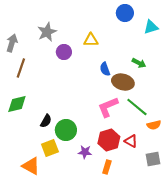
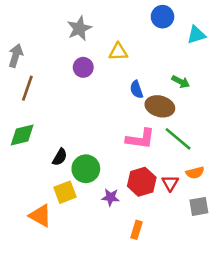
gray star: (47, 32) -> (79, 28), moved
pink L-shape: (108, 107) -> (140, 139), turned -150
orange semicircle: (154, 125) -> (195, 173), moved
red triangle: (131, 141) -> (170, 183), turned 32
orange rectangle: (107, 167) -> (136, 230), moved

